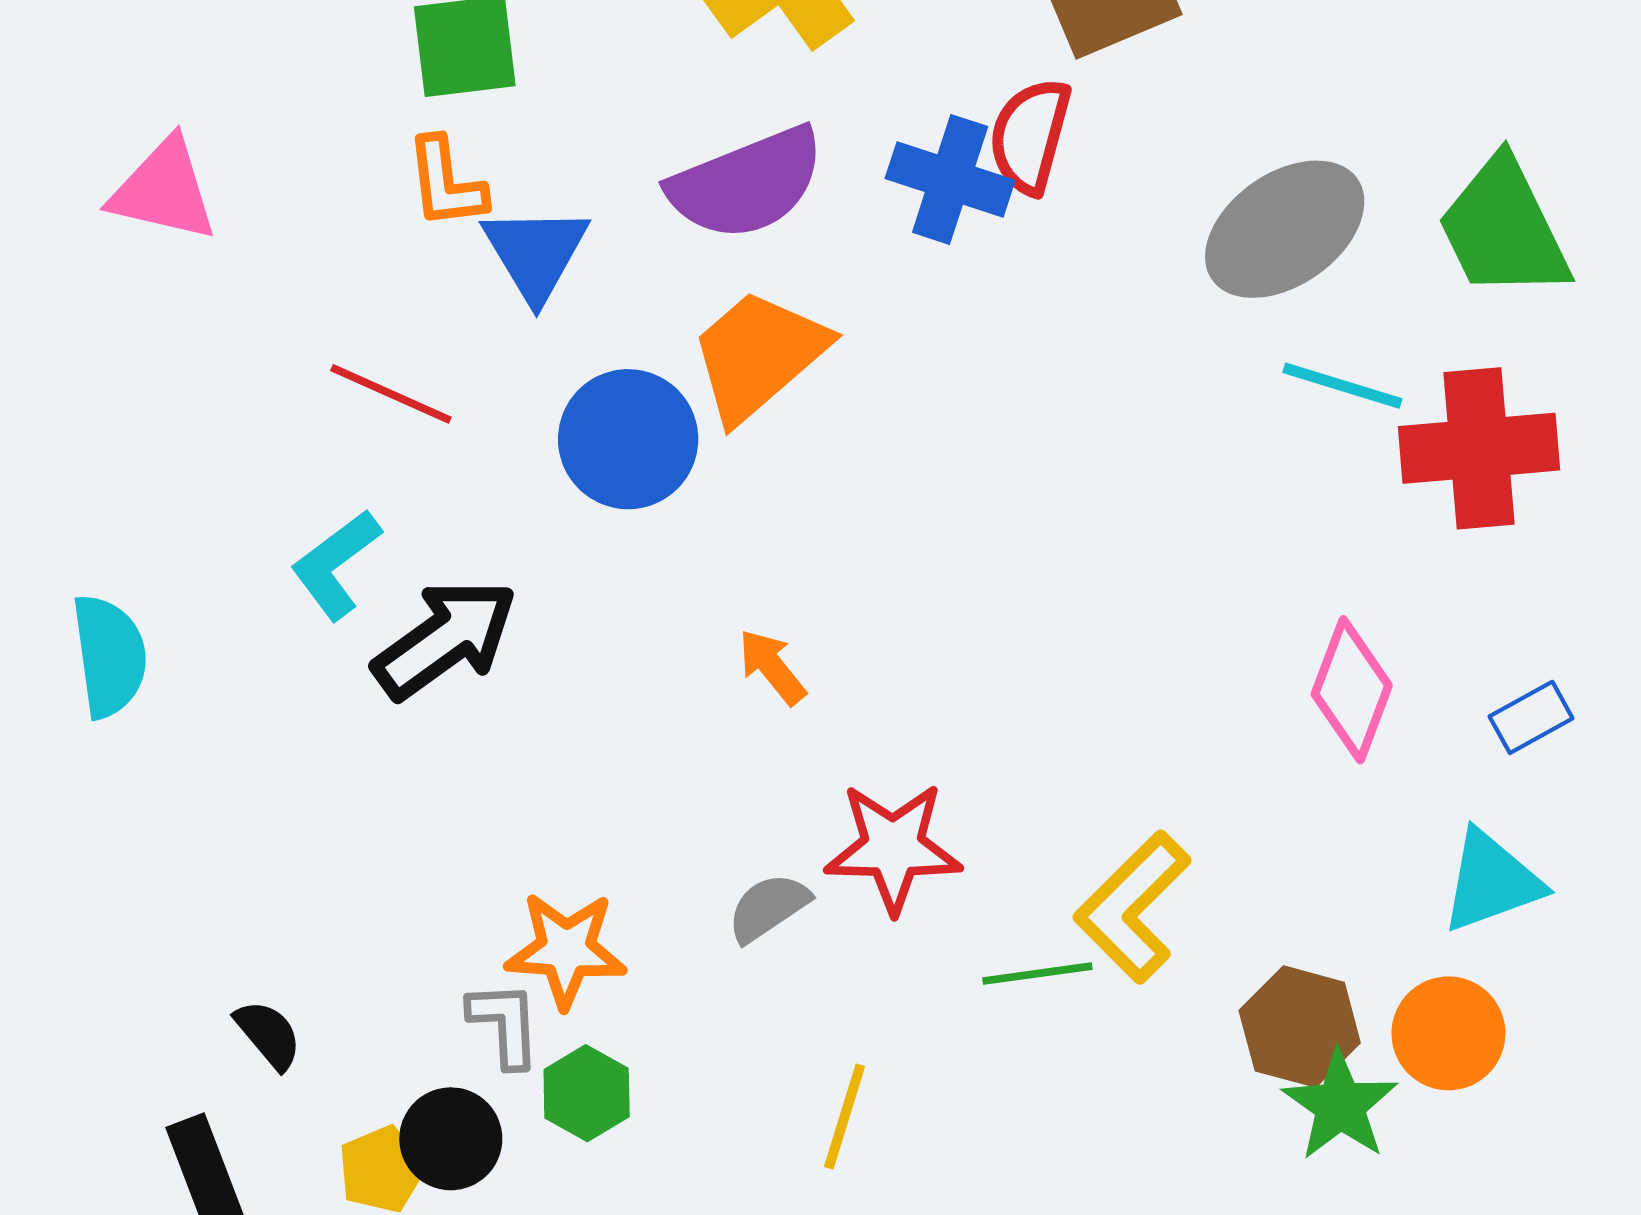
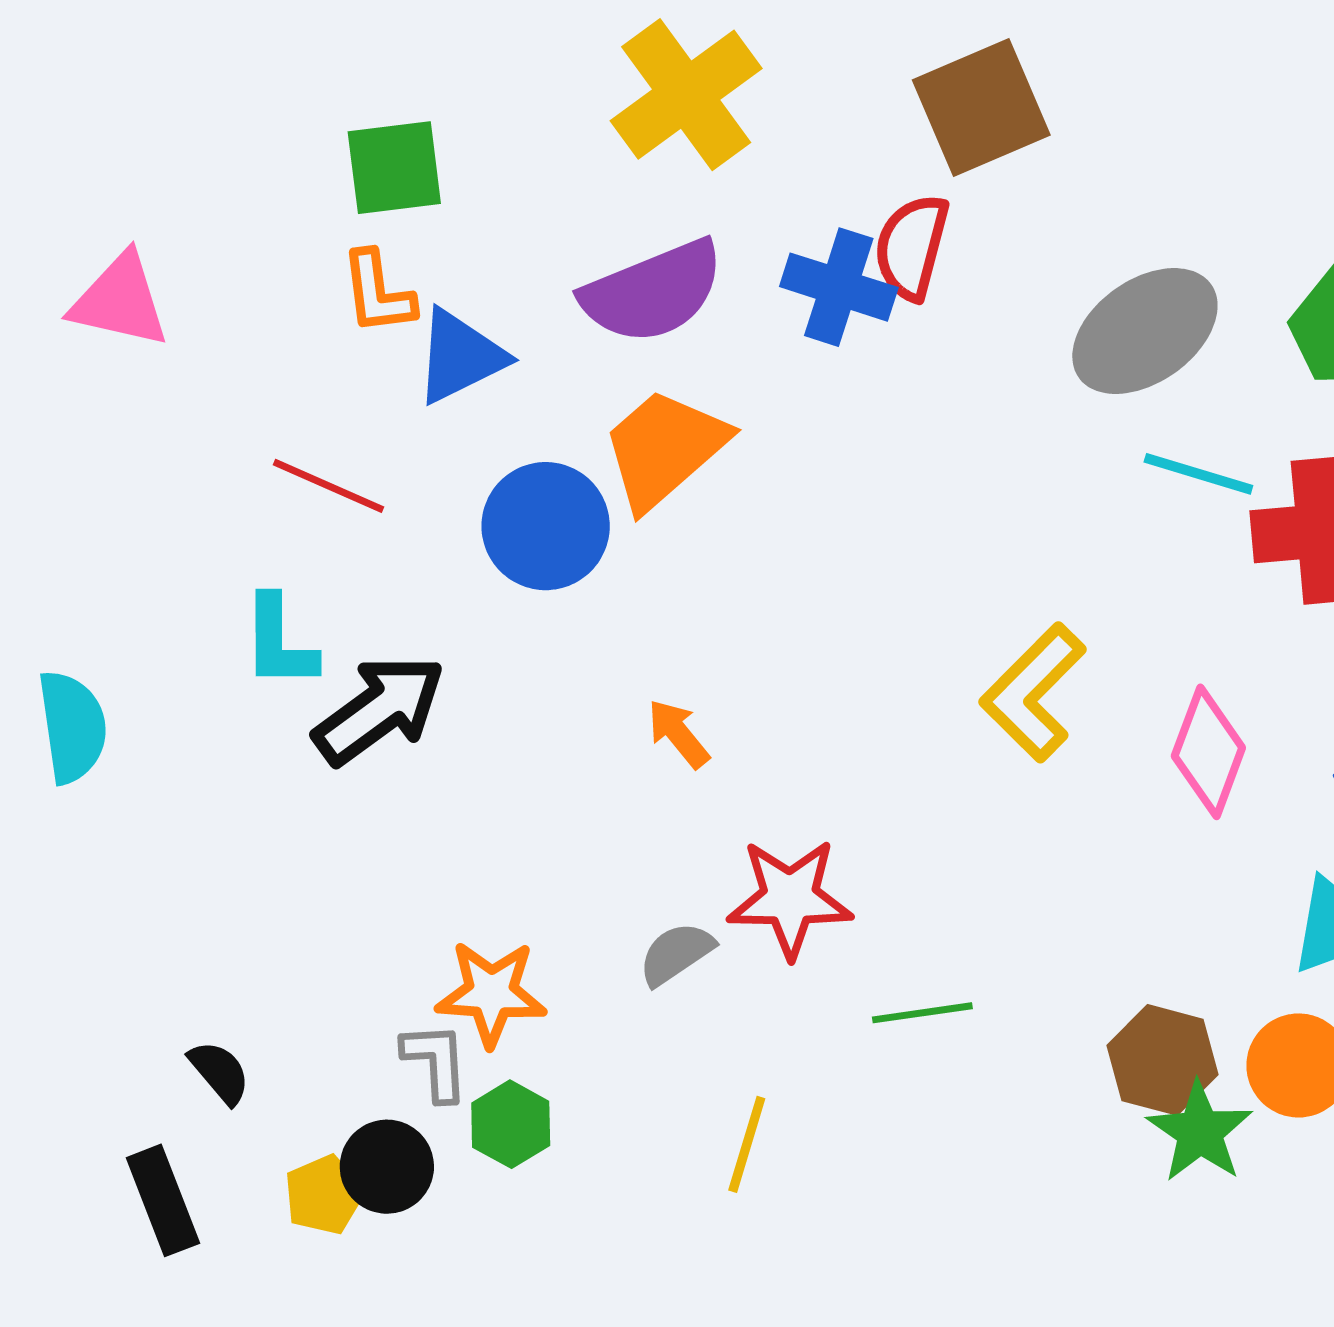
blue triangle: (535, 253) -> (460, 356), turned 35
cyan L-shape: (336, 564) -> (279, 642), turned -53
yellow L-shape: (1133, 907) -> (1033, 692), moved

